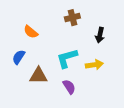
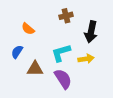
black arrow: (100, 35) -> (91, 32), size x1.5
purple semicircle: (69, 87) -> (63, 79), size x1.5

